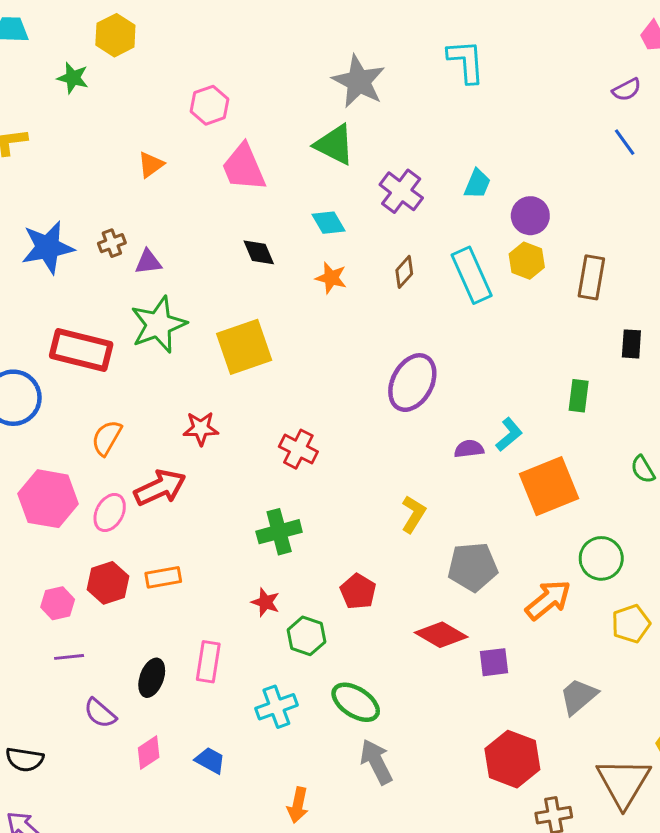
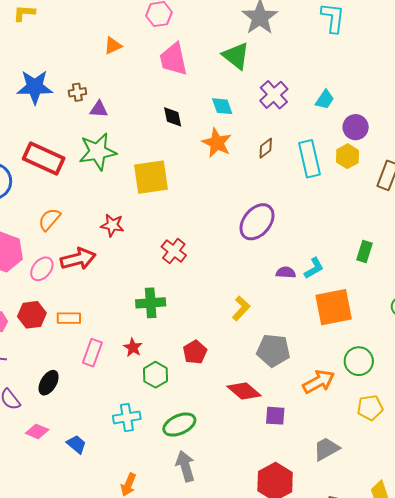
orange star: (331, 278) -> (217, 143), size x1.4
pink rectangle: (208, 662) -> (92, 353), moved
green ellipse: (356, 702) -> (179, 425), turned -68
pink diamond: (149, 753) -> (37, 431), turned 45

